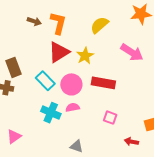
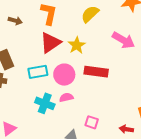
brown arrow: (34, 21) -> (15, 21), moved
cyan rectangle: (45, 81) -> (38, 72), turned -54
pink square: (110, 118) -> (92, 122), moved

